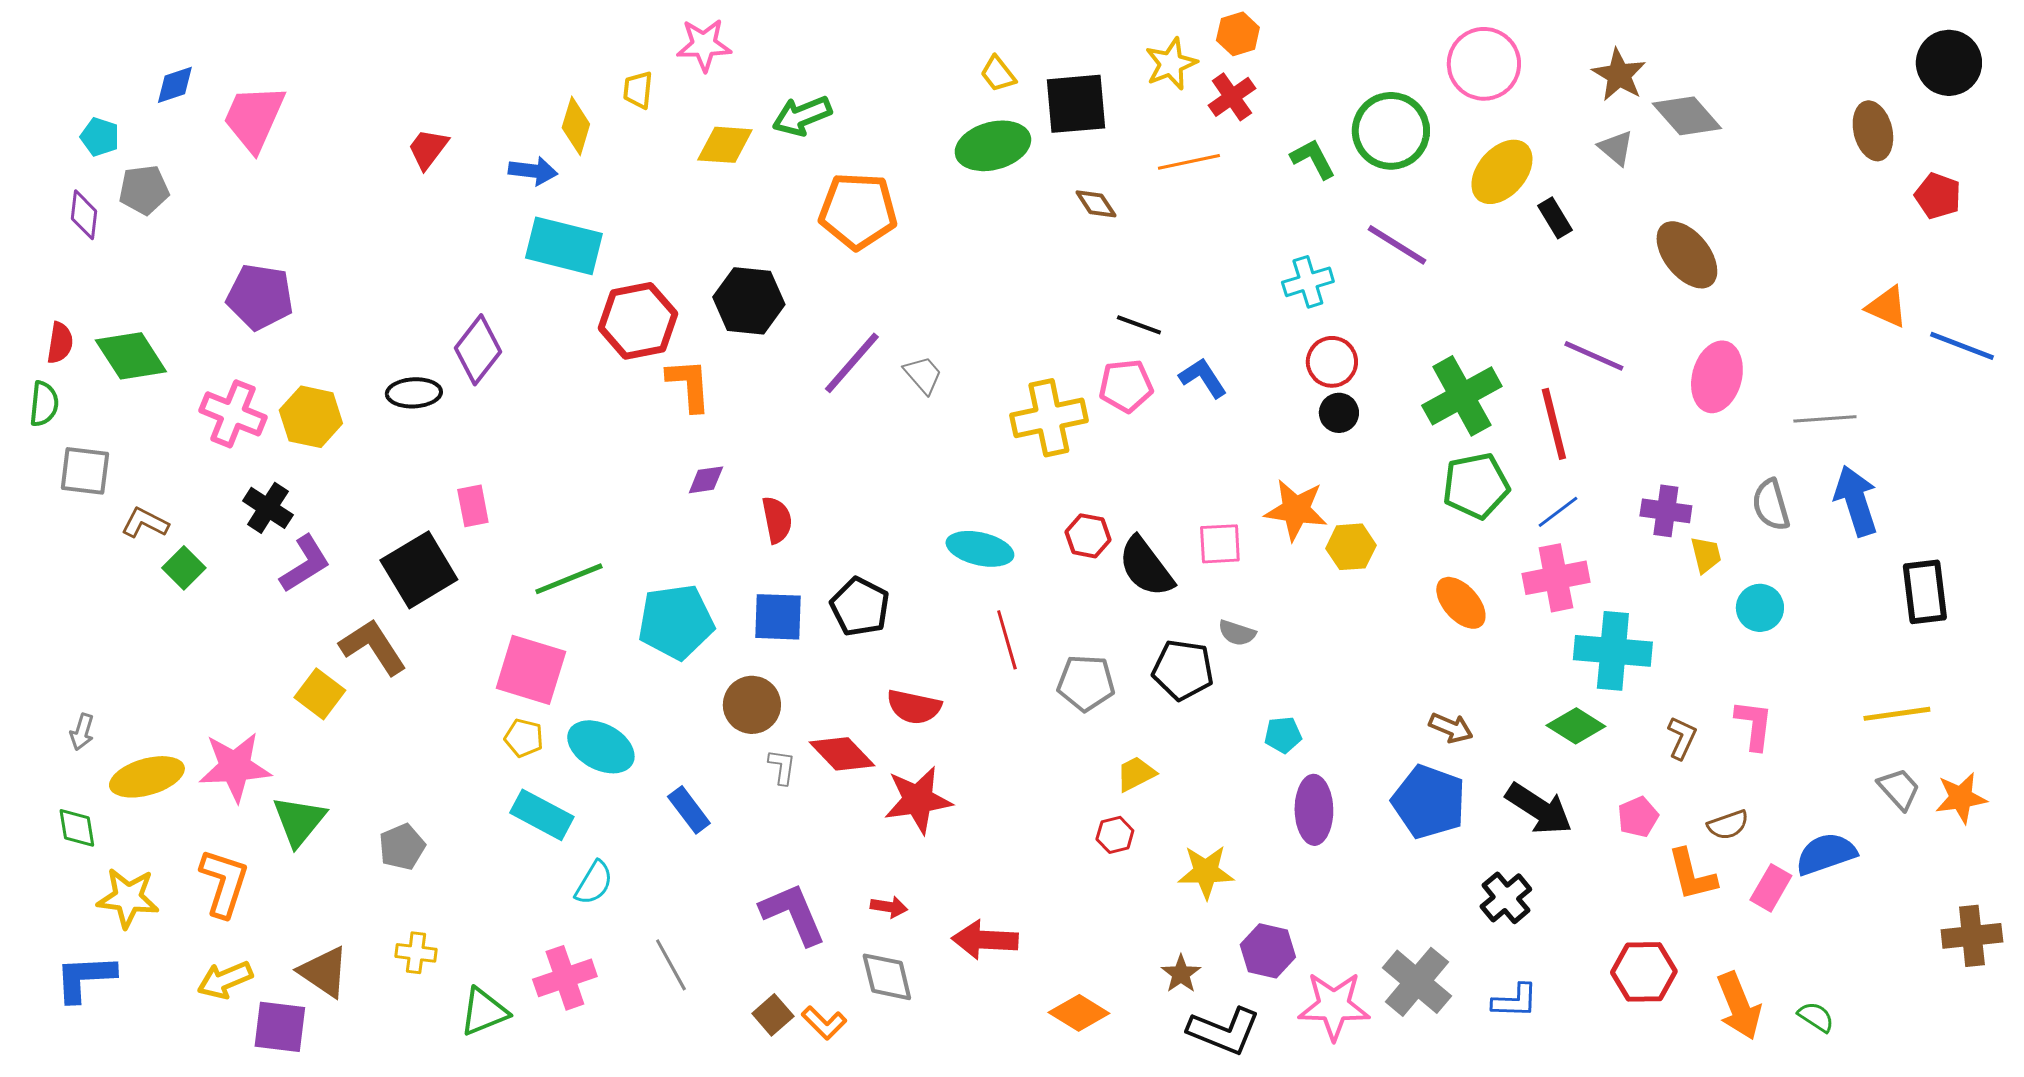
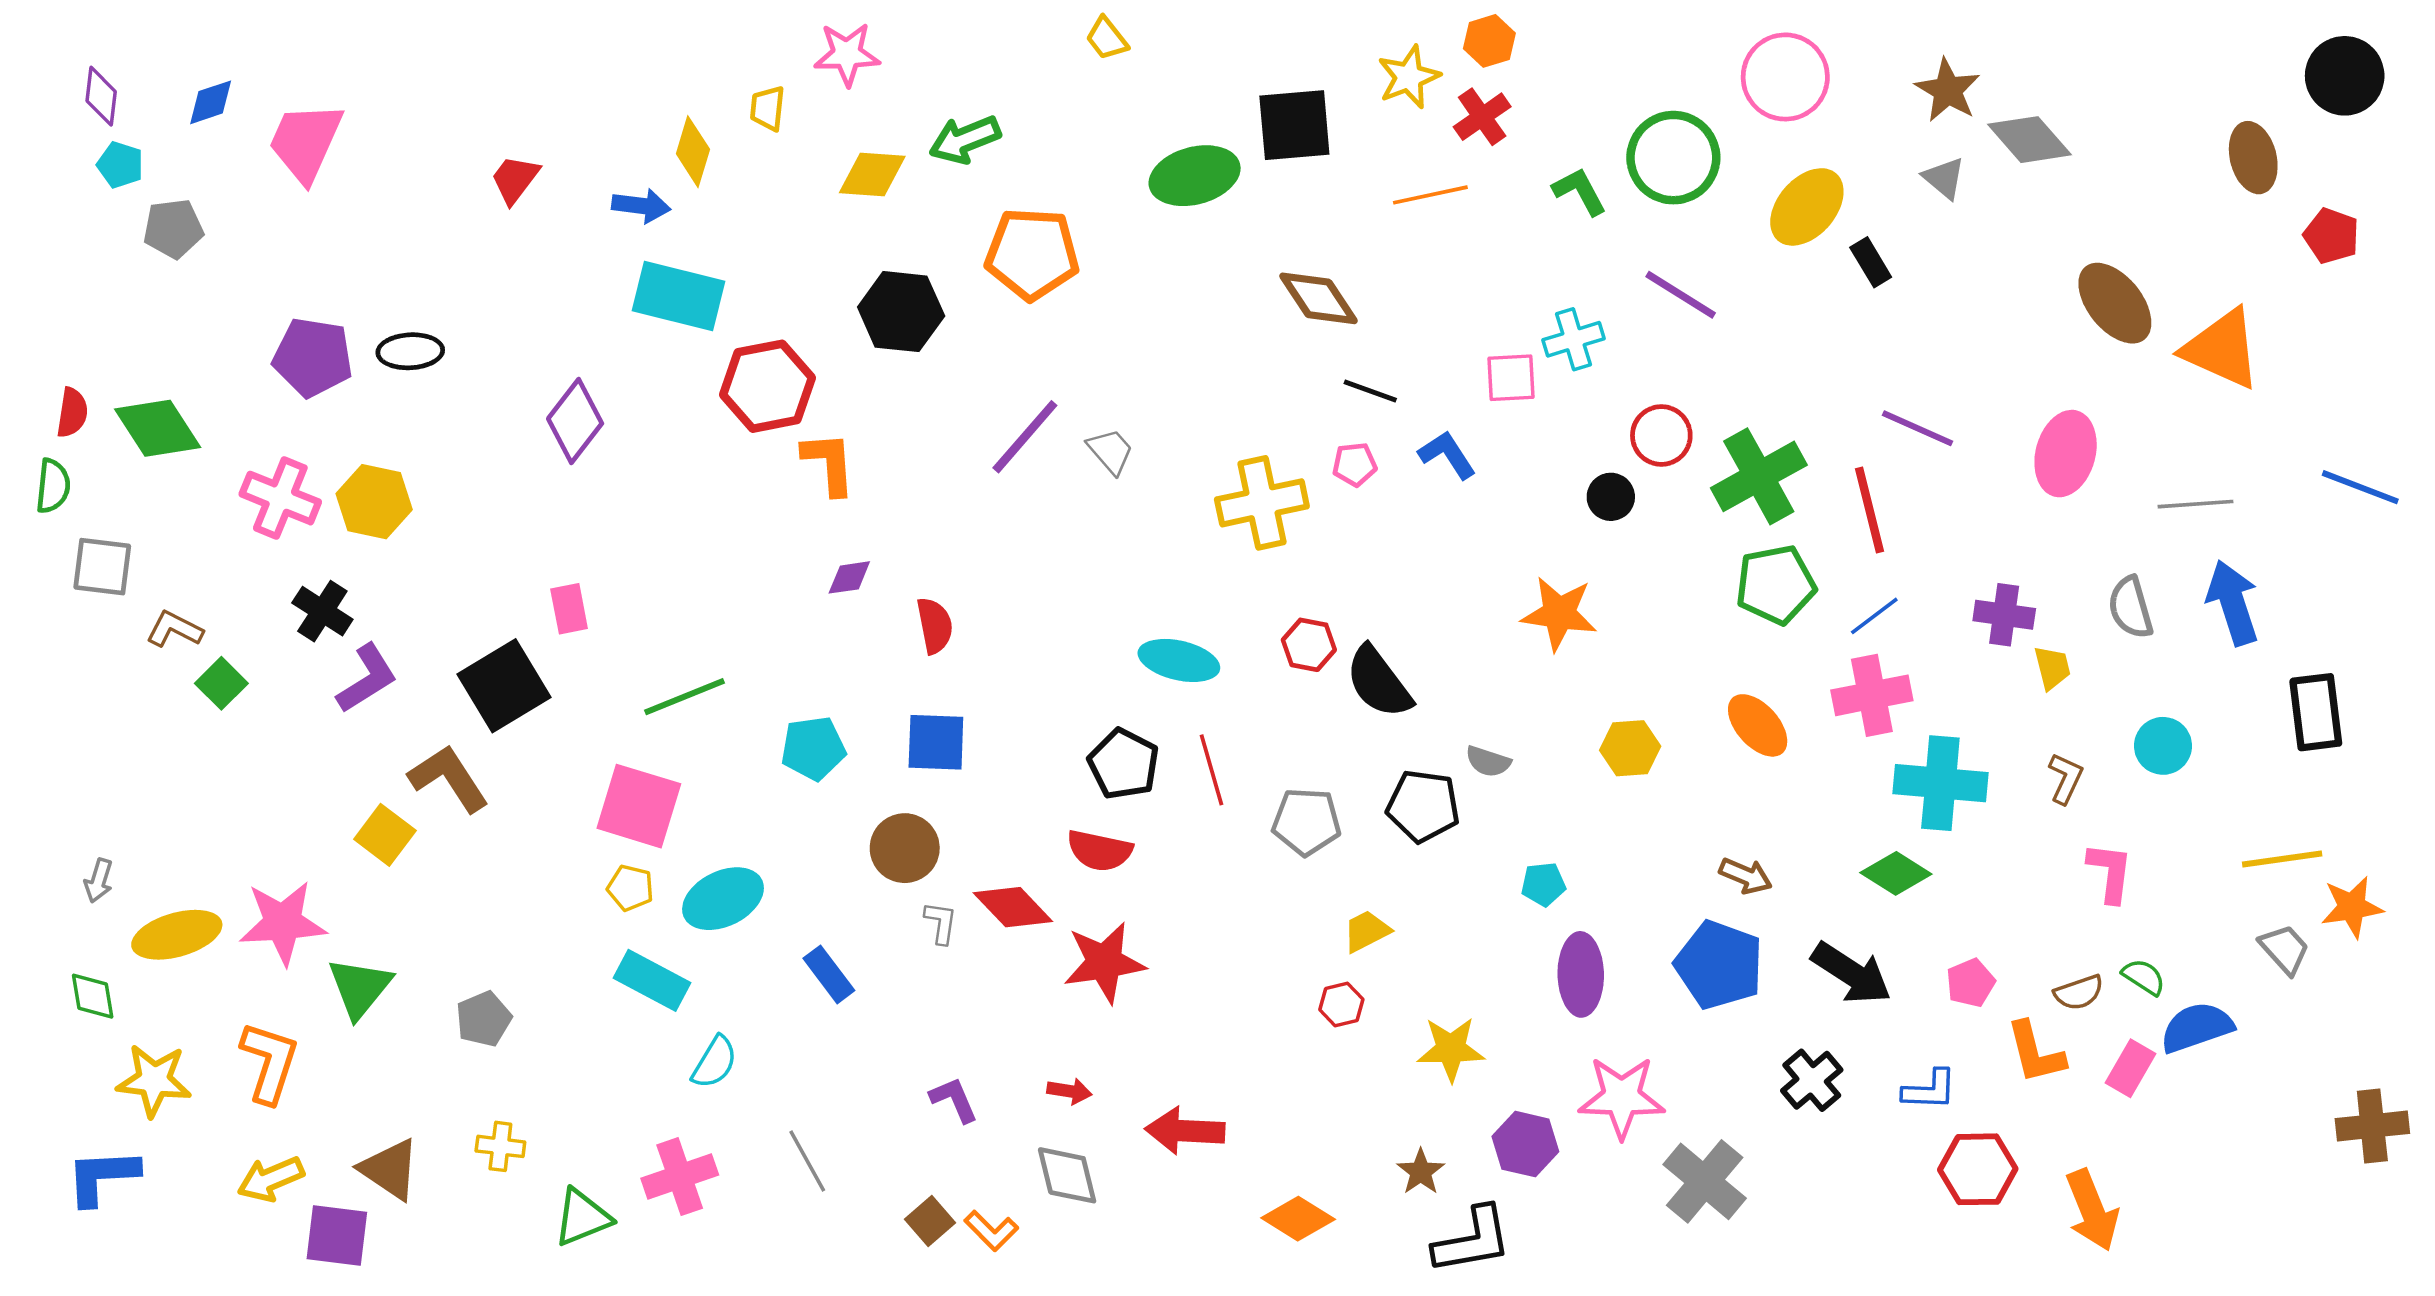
yellow trapezoid: (998, 74) -> (1107, 39), moved
brown diamond: (1096, 204) -> (1318, 298), moved, size x1.6
purple diamond: (84, 215) -> (101, 96), moved
brown ellipse: (1687, 255) -> (2115, 303), moved
black hexagon: (749, 301) -> (901, 312), moved
orange triangle: (1887, 307) -> (2222, 349), moved, size x1.6
blue line: (1962, 346) -> (2360, 487), moved
red circle: (1332, 362) -> (1661, 435), moved
pink pentagon: (1126, 386) -> (1355, 464), size x0.7
black ellipse: (414, 393) -> (410, 351), moved
pink square: (1220, 544) -> (1511, 378), moved
yellow hexagon: (1351, 547) -> (1630, 748), moved
black pentagon: (860, 607) -> (1124, 764), moved
cyan circle: (1760, 608) -> (2163, 746), moved
cyan pentagon: (676, 622) -> (813, 748), size x0.7
brown L-shape: (1682, 738) -> (2066, 778), moved
cyan ellipse: (601, 747) -> (723, 899), turned -54
orange star: (1961, 798) -> (2352, 907), moved
purple L-shape: (793, 914) -> (954, 1100), size x0.6
blue L-shape: (1515, 1001) -> (1930, 1090), moved
pink star: (1334, 1006) -> (1622, 1097), moved
green semicircle: (1816, 1017) -> (2144, 977), moved
black L-shape: (1224, 1031) -> (1472, 1240), turned -32

